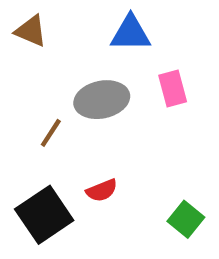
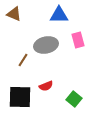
black square: (44, 215) -> (20, 97), turned 35
green square: (186, 219) -> (74, 99), moved

